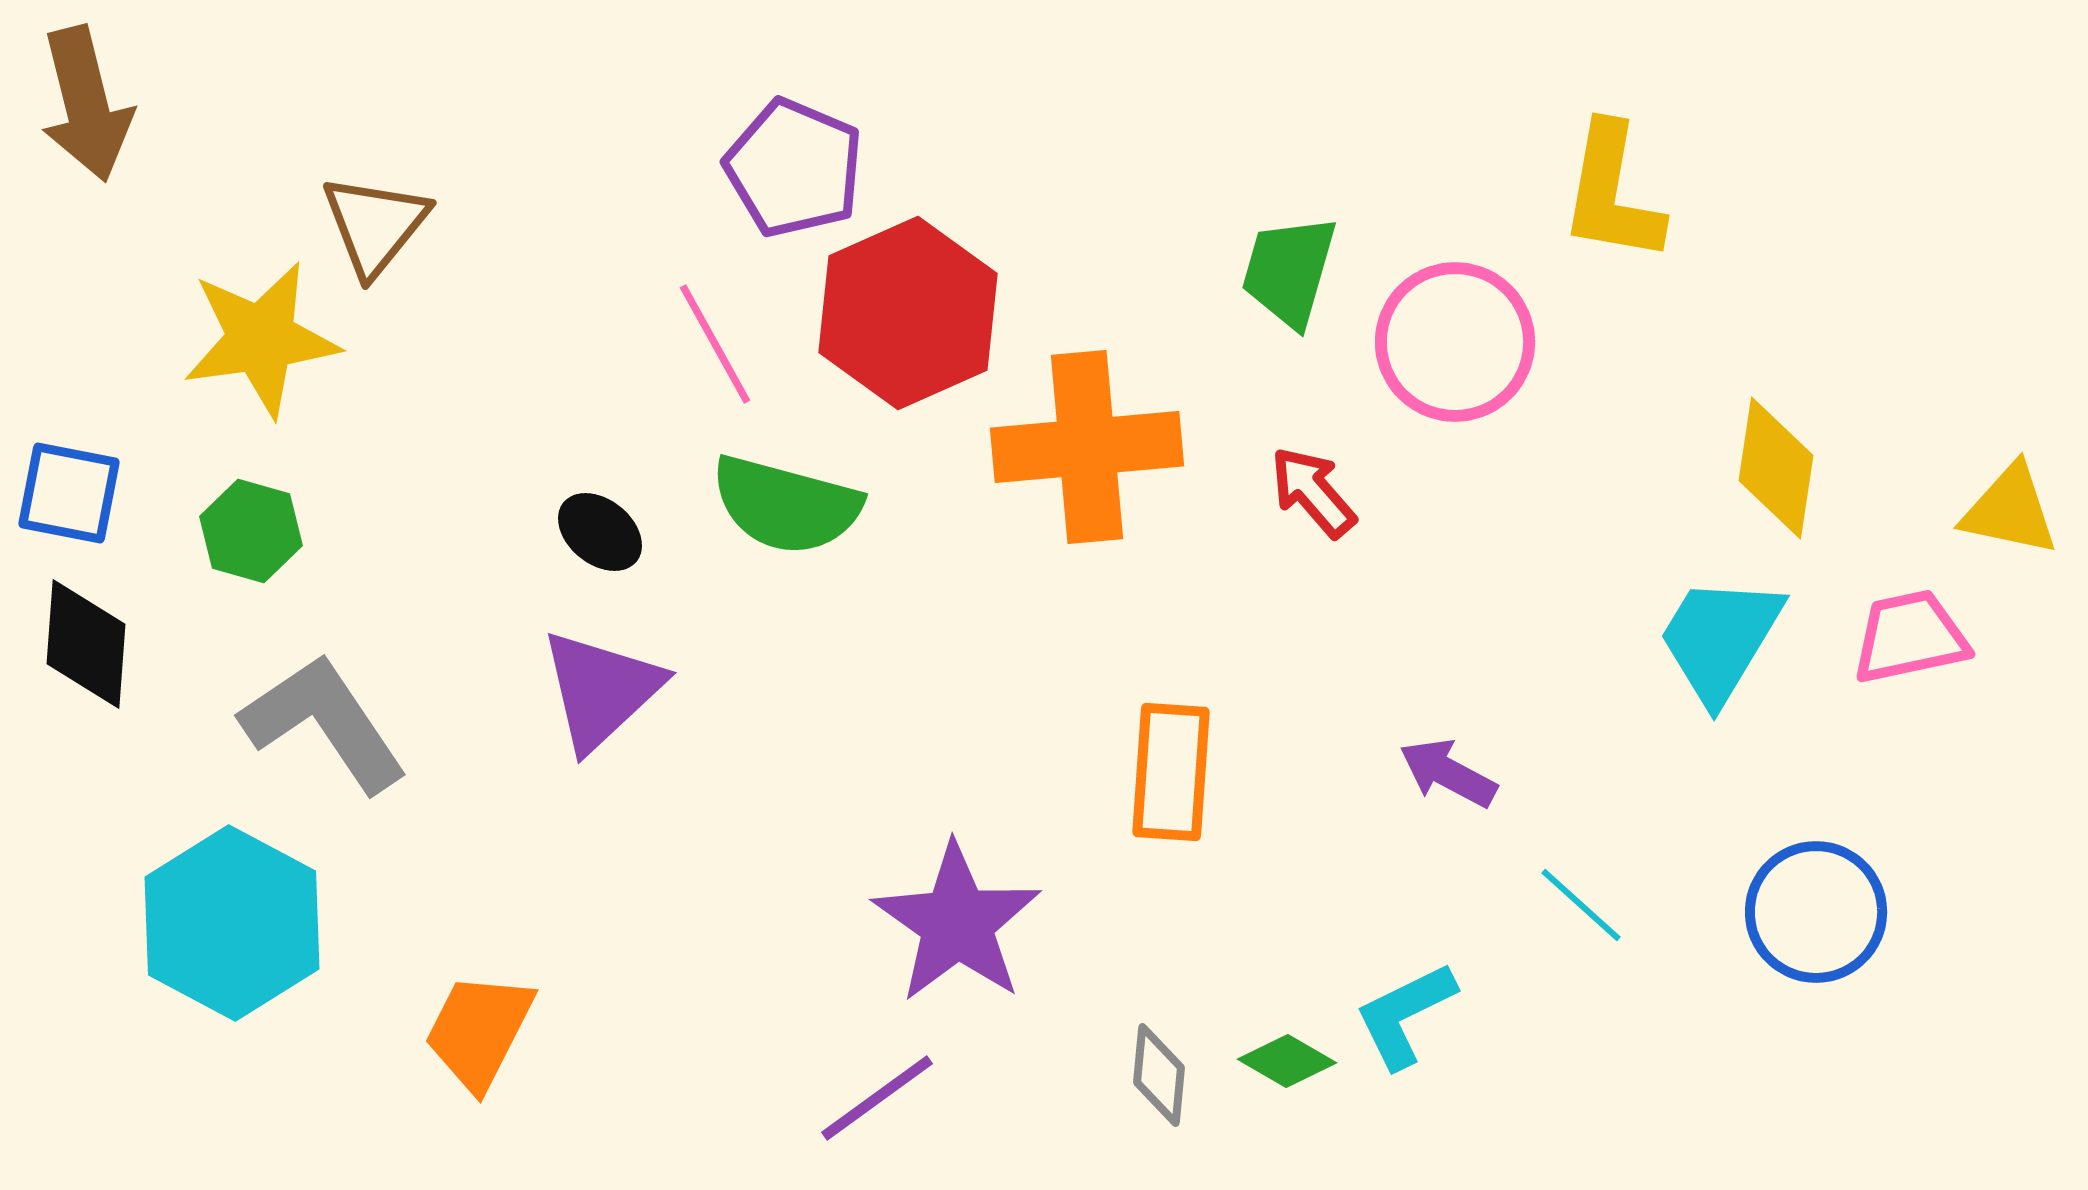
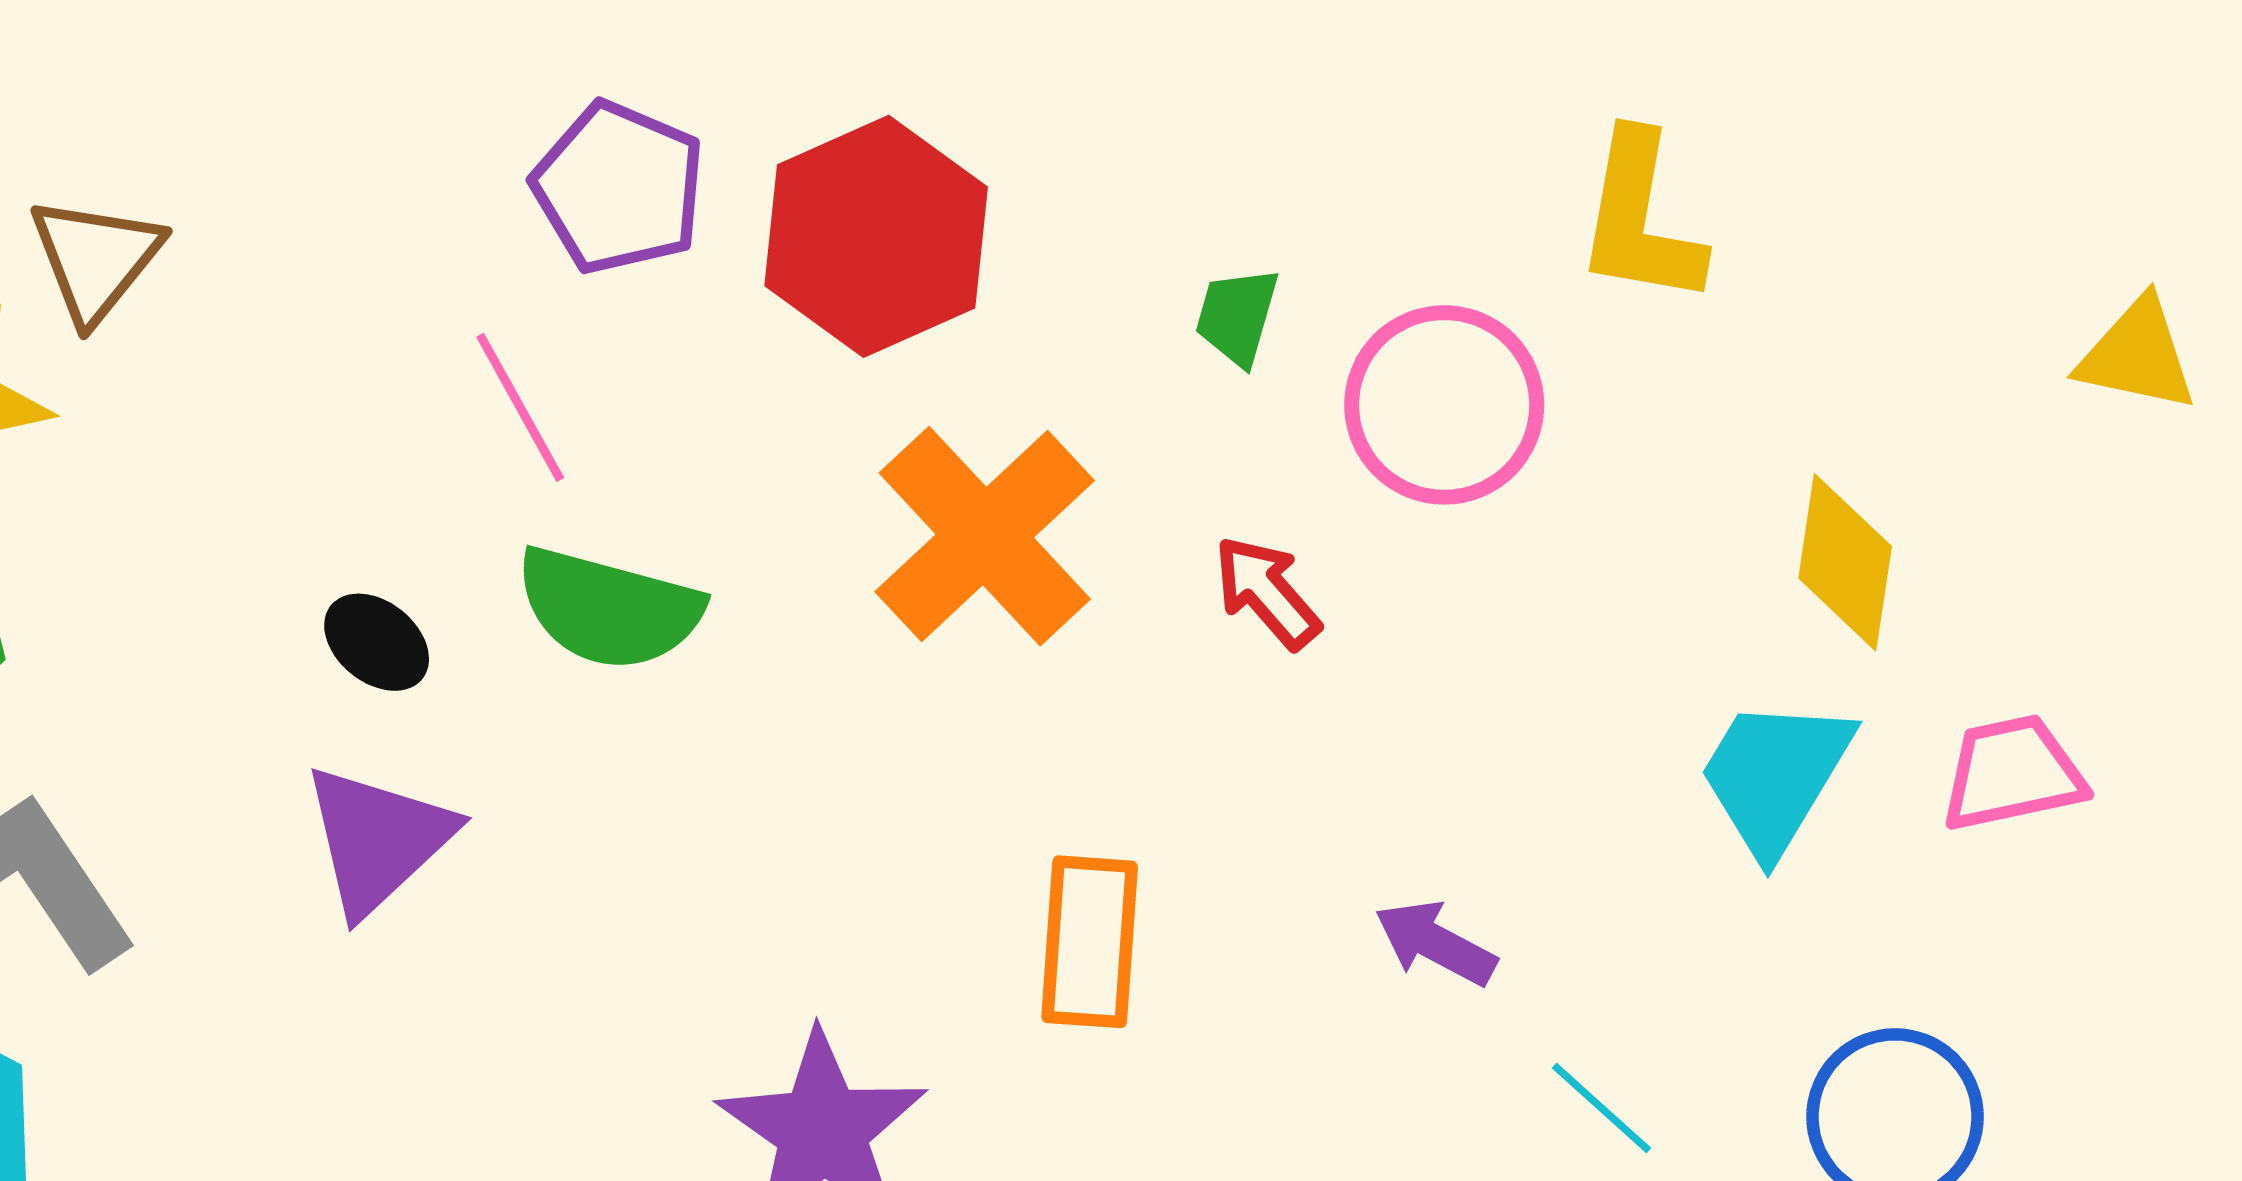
green trapezoid: (1289, 271) -> (1237, 316), size x0.7
red hexagon: (908, 313) -> (876, 236), moved
orange cross: (1087, 447) -> (985, 536), turned -38
yellow triangle: (2010, 510) -> (2137, 355), moved

